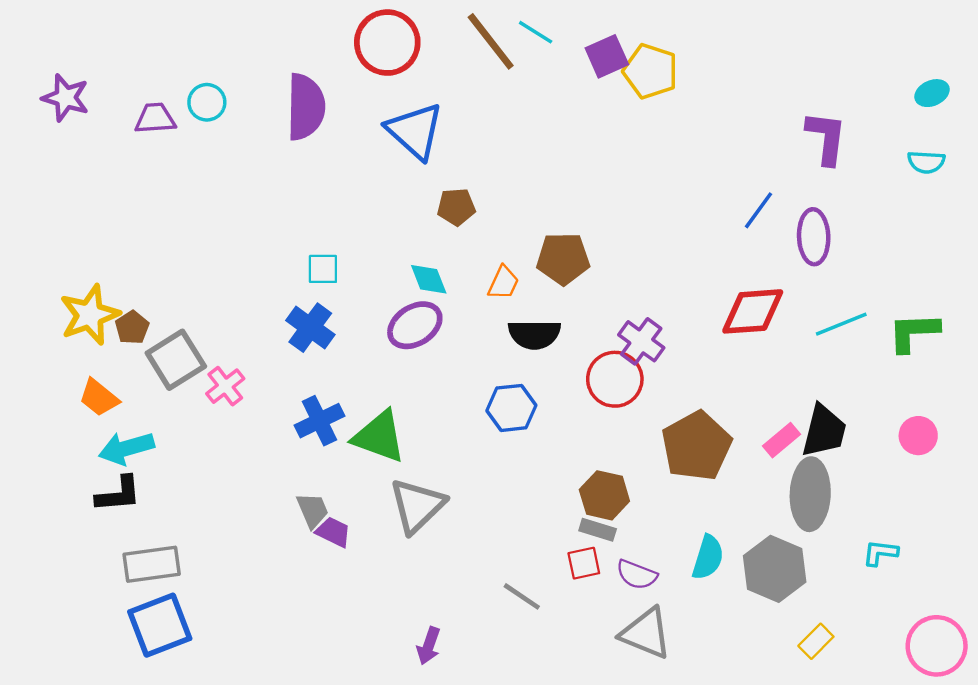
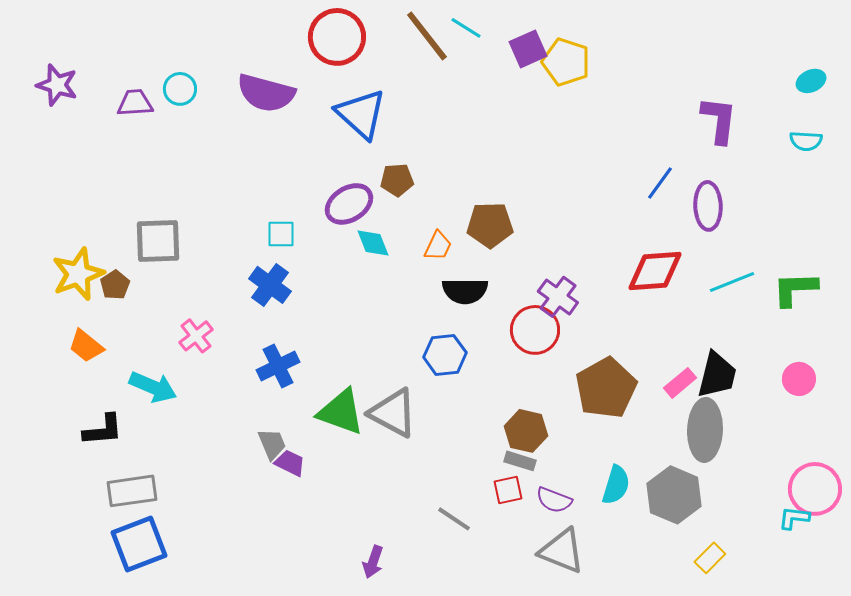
purple semicircle: (306, 107) -> (266, 93), turned 104
purple ellipse: (415, 325) -> (349, 204), moved
gray square: (176, 360) -> (158, 241), moved, turned 30
green triangle: (379, 437) -> (341, 412), moved
cyan arrow: (126, 448) -> (153, 387), moved, turned -141
gray triangle: (417, 506) -> (393, 413), moved, turned -48
cyan L-shape: (880, 553) -> (794, 518), moved
pink circle: (937, 646) -> (815, 489), moved

